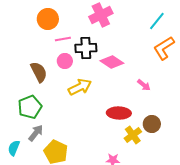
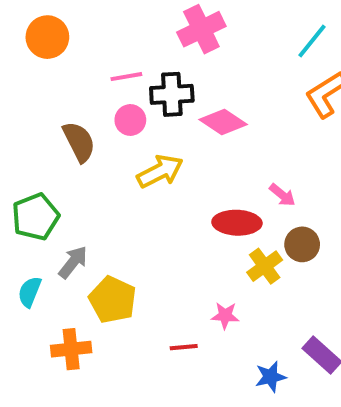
orange circle: (48, 19) -> (47, 37), moved
pink arrow: (144, 85) -> (282, 195), moved
green pentagon: (30, 107) -> (36, 217), moved

